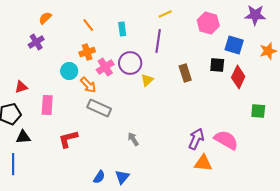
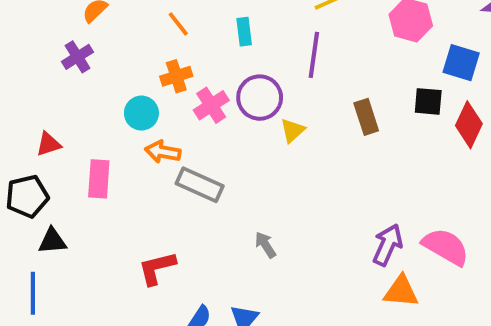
orange arrow: (88, 85) -> (163, 152), moved, turned 144
red L-shape: (68, 139) -> (157, 268), moved

